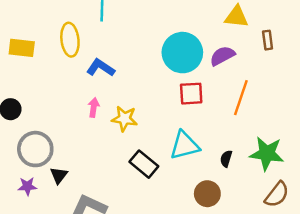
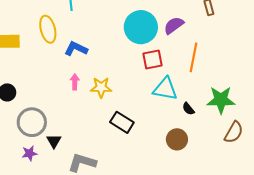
cyan triangle: (184, 145) -> (165, 89), moved, turned 32
black semicircle: (226, 159) -> (188, 109), turned -48

